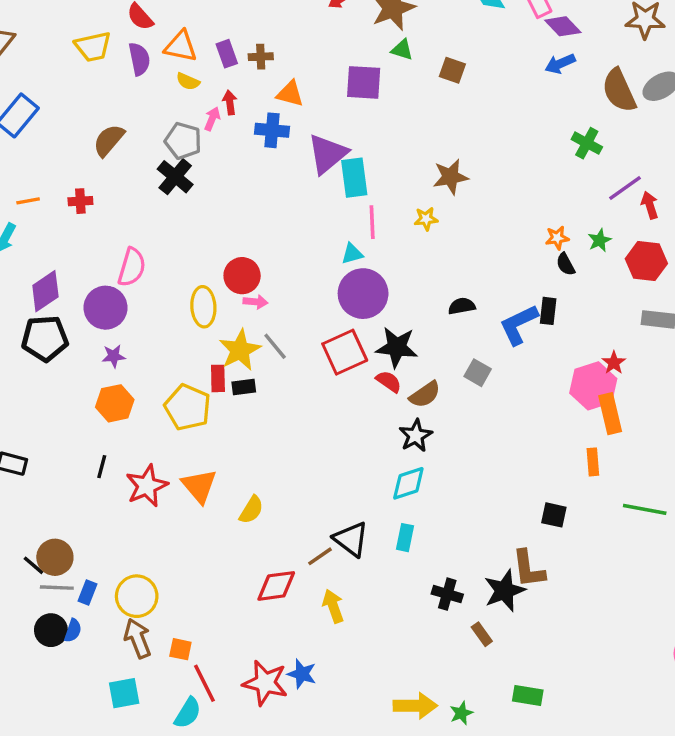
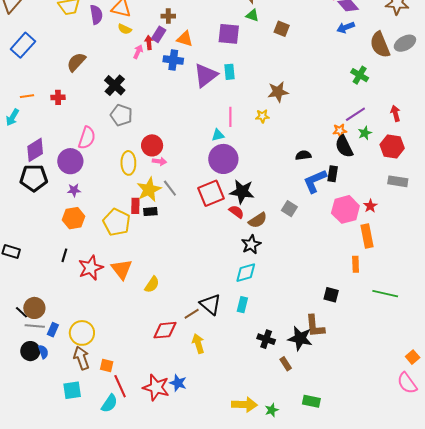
purple rectangle: (227, 54) -> (159, 34), moved, turned 49
gray pentagon: (183, 141) -> (121, 115), moved
cyan rectangle: (354, 178) -> (230, 72), moved, size x0.7
purple line: (625, 188) -> (355, 114), moved
black semicircle: (566, 264) -> (344, 146), size x1.6
black semicircle: (462, 306) -> (303, 155), moved
pink hexagon: (593, 386) -> (345, 209), moved
black star: (504, 591) -> (300, 338), turned 30
blue semicircle: (73, 630) -> (43, 352), turned -40

